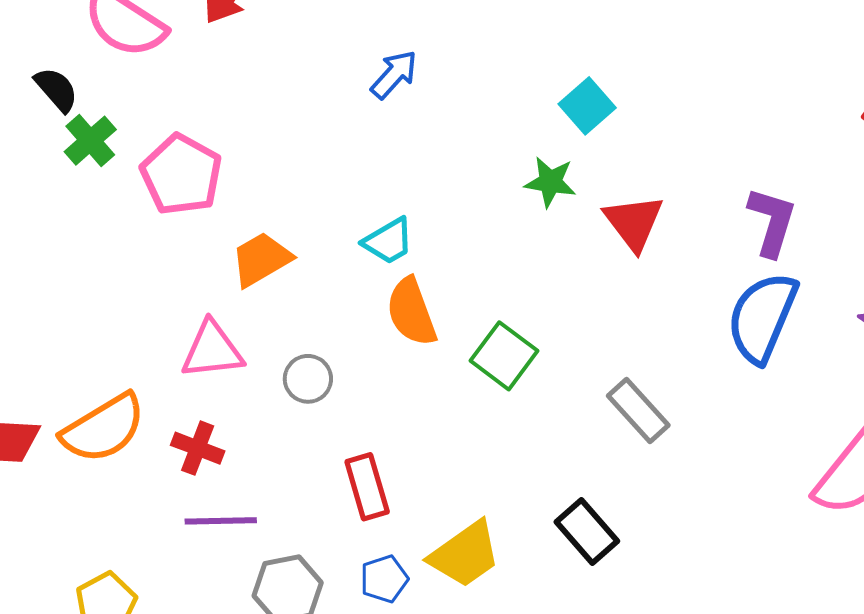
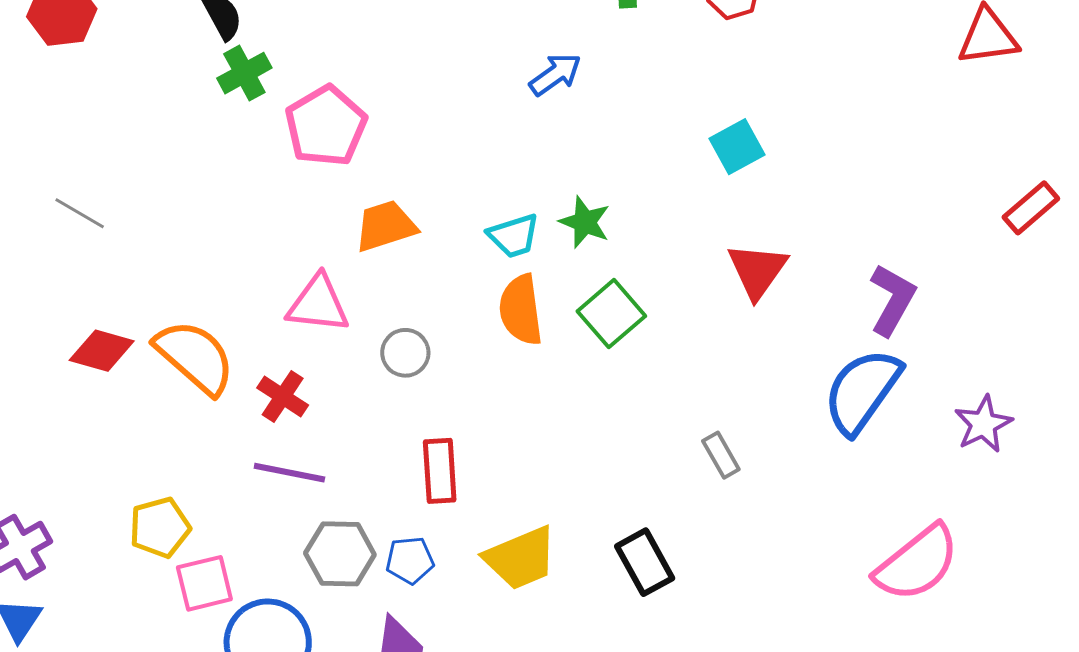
green star: (550, 182) -> (585, 222), moved
green square: (504, 356) -> (611, 314), moved
gray rectangle: (638, 410) -> (721, 455), size x0.7
orange semicircle: (103, 428) -> (195, 357), turned -120
blue pentagon: (384, 579) -> (410, 560), moved

